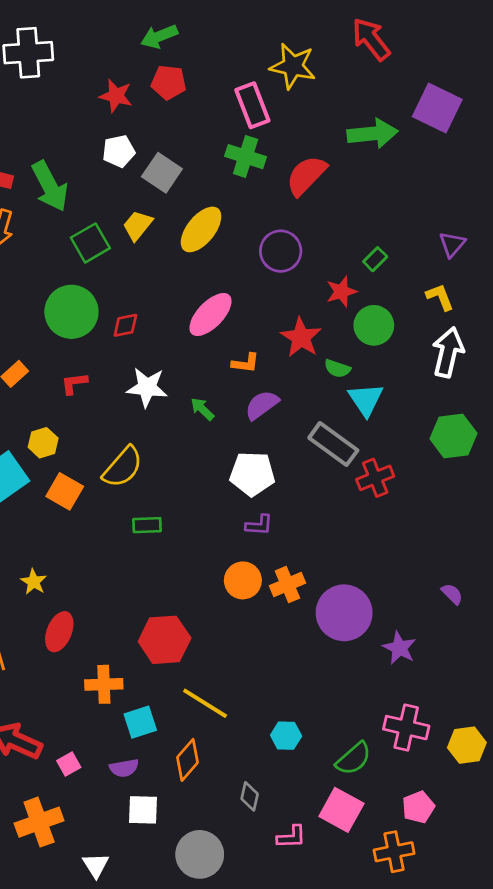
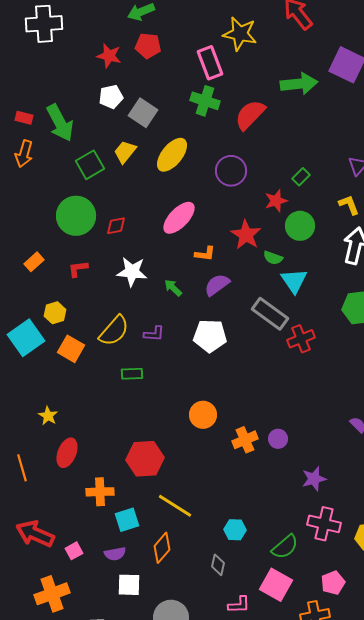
purple L-shape: (259, 525) -> (154, 334), moved
orange cross: (287, 584) -> (245, 440), moved
purple circle: (344, 613) -> (278, 439), size x0.5
purple star: (399, 648) -> (314, 479), moved, turned 30
gray diamond: (250, 796) -> (218, 565), moved

